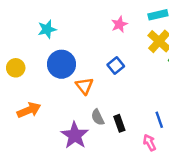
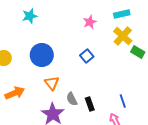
cyan star: (47, 29) -> (30, 16), moved
orange triangle: (84, 86) -> (52, 83), moved

